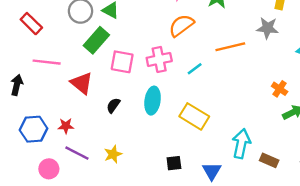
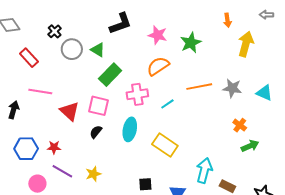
gray star: (268, 28) -> (232, 88), moved
green rectangle: (96, 40) -> (110, 75), moved
pink square: (122, 62) -> (98, 106), moved

